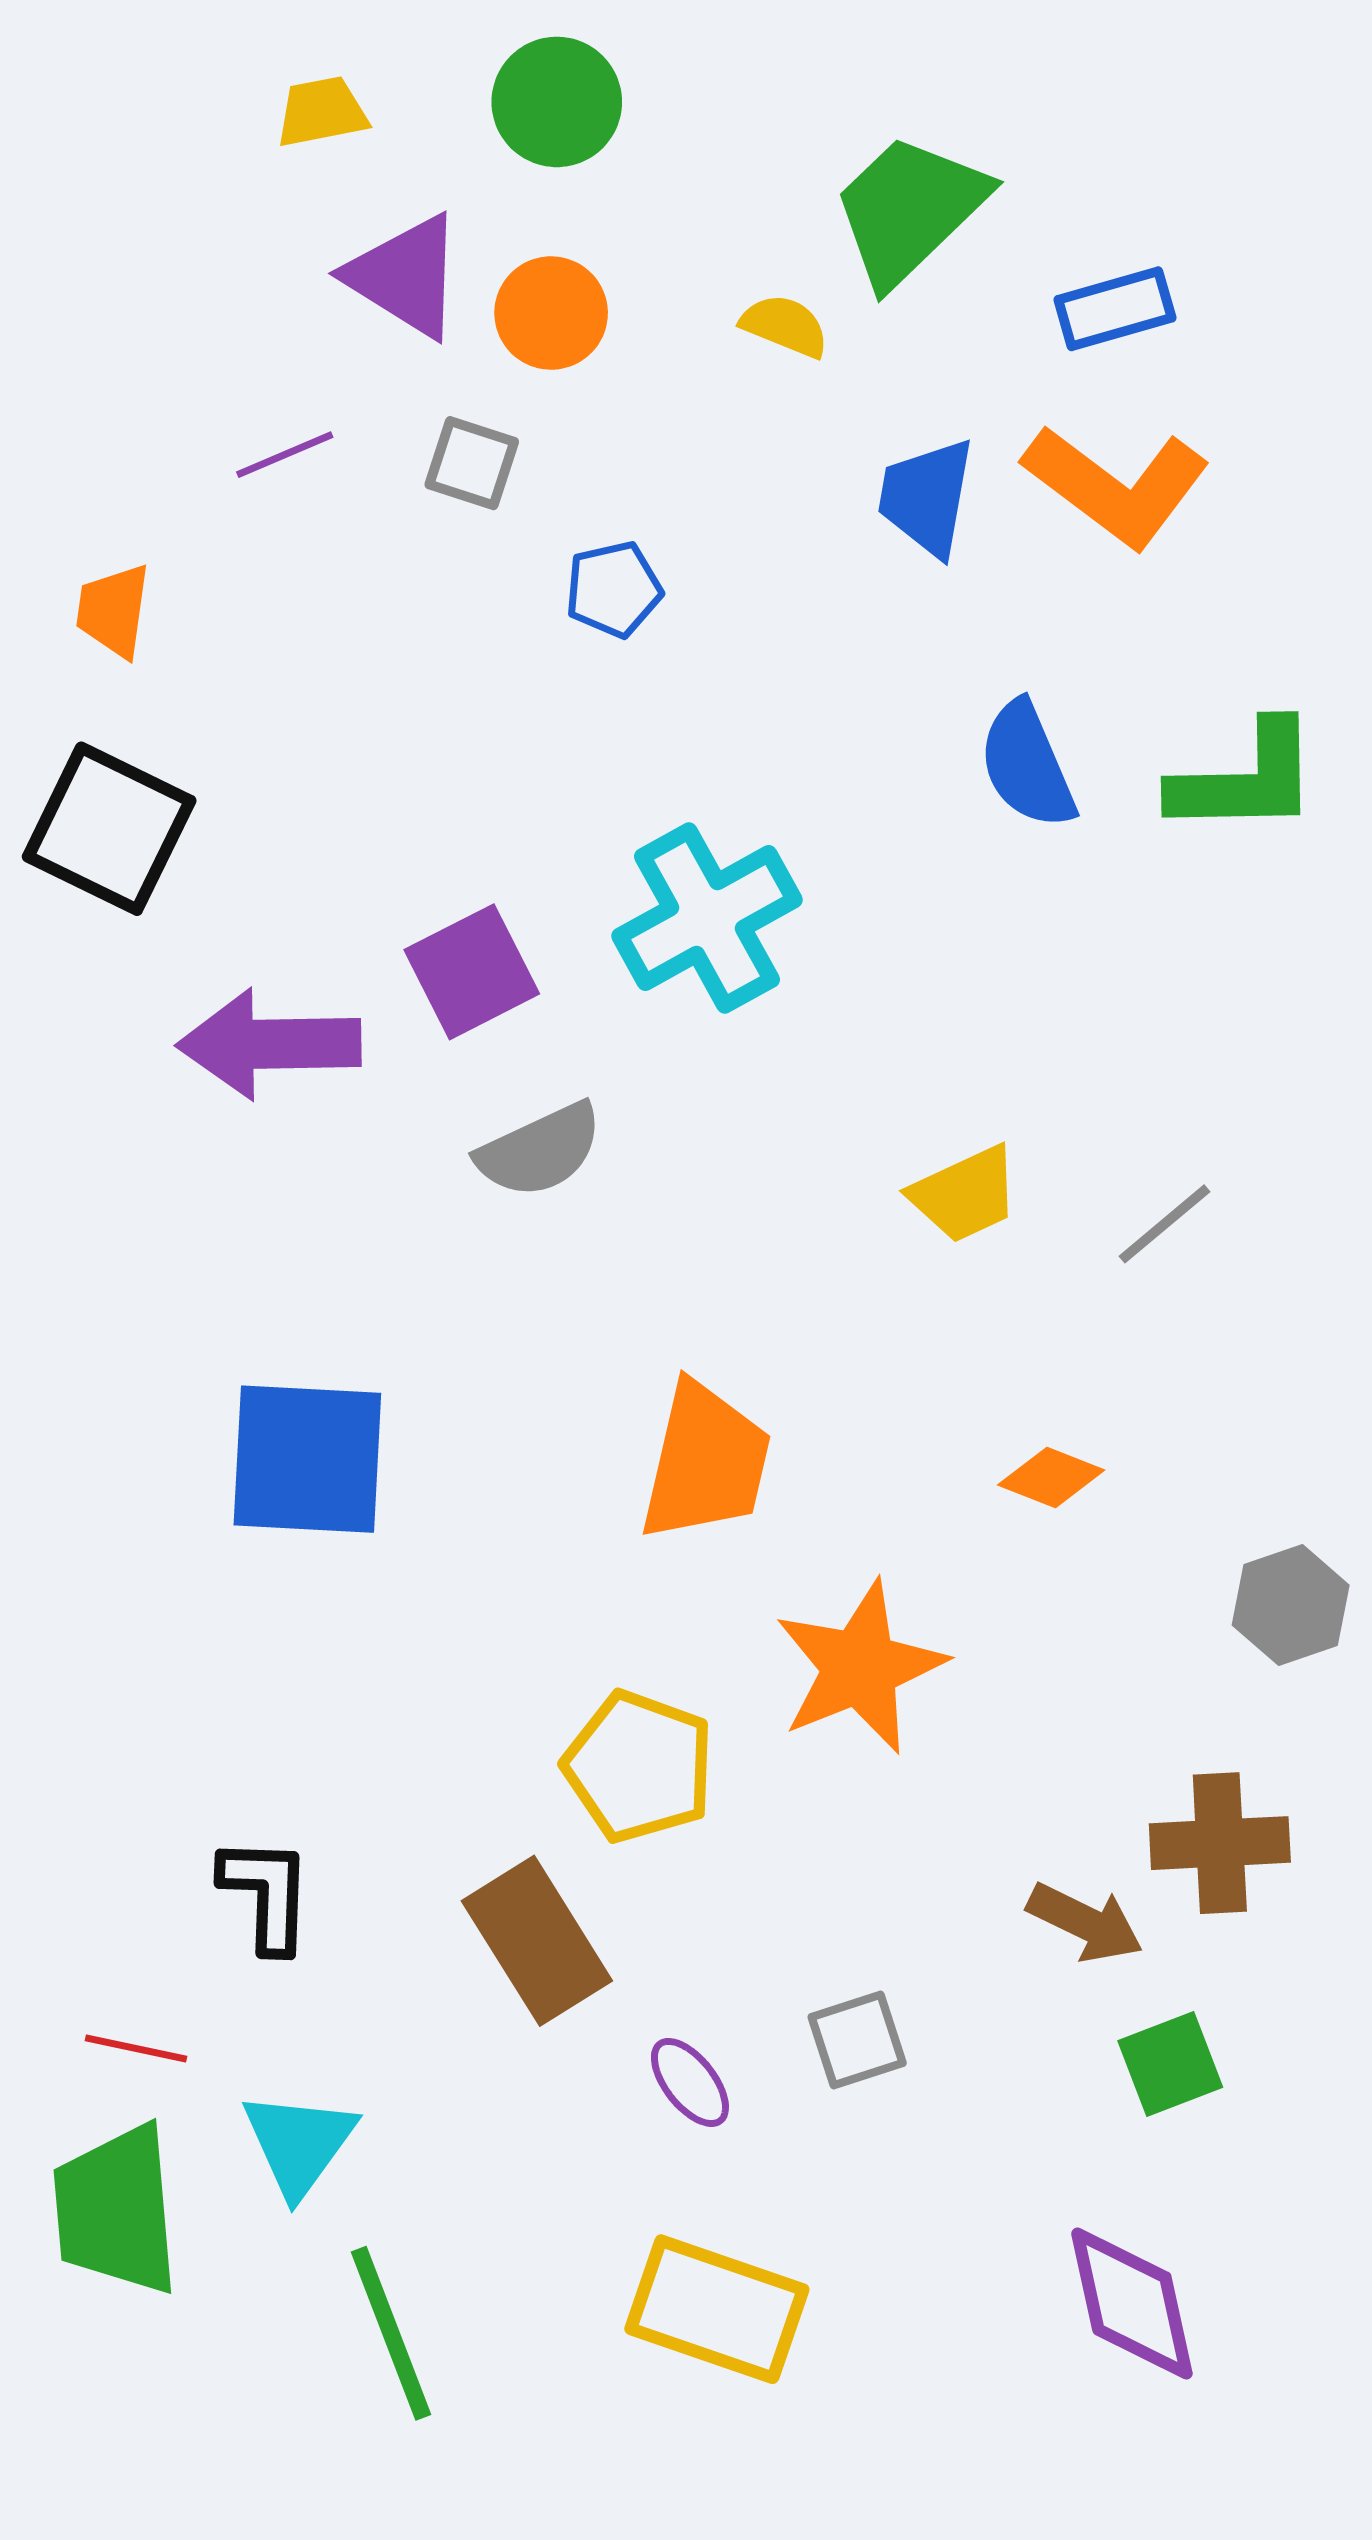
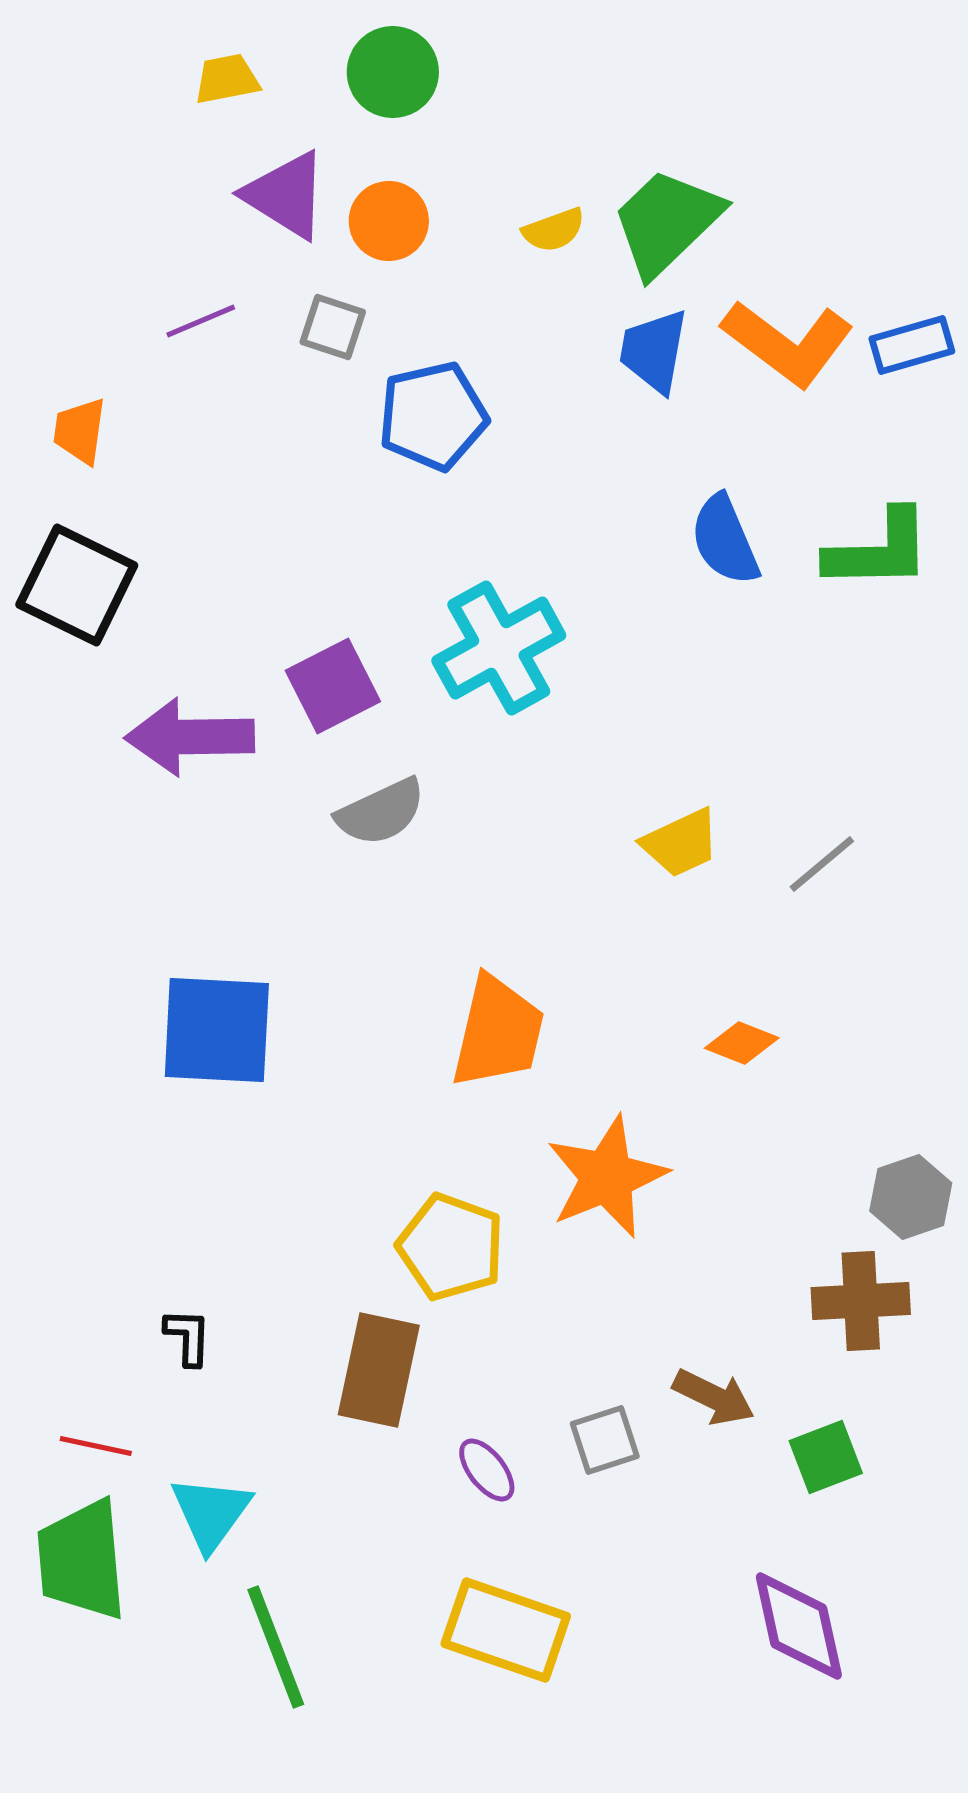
green trapezoid: (910, 210) -> (667, 222), moved
blue rectangle: (1115, 309) -> (912, 345), moved
yellow semicircle: (785, 326) -> (554, 230), turned 138
blue pentagon: (613, 589) -> (433, 416), size x1.6
gray hexagon: (1291, 1605) -> (911, 1197), moved
black L-shape: (266, 1894) -> (188, 1337), size x0.7
brown arrow: (1085, 1922) -> (714, 1397), moved
brown rectangle: (537, 1941) -> (379, 1370), turned 44

